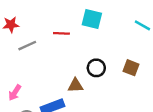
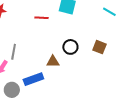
gray line: (27, 46) -> (14, 52), moved, turned -56

